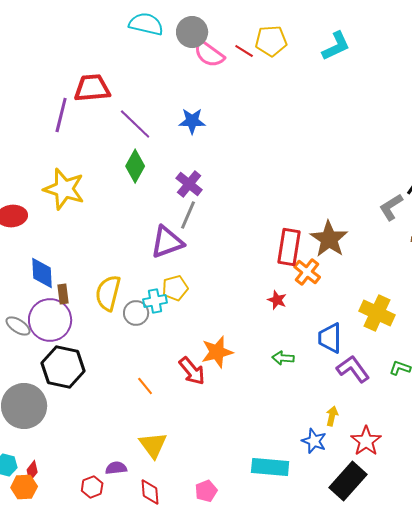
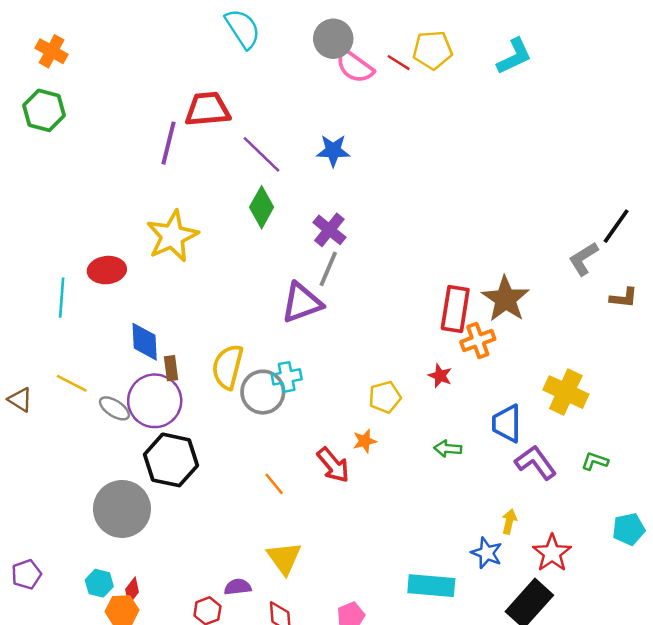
cyan semicircle: (146, 24) -> (243, 29), moved, turned 44
yellow star: (64, 189) -> (172, 236), turned 30
orange cross: (307, 272) -> (478, 340), turned 32
yellow pentagon: (175, 288) -> (385, 397), moved
gray circle: (136, 313) -> (263, 392), size x1.4
orange star: (217, 352) -> (365, 441), size x0.6

